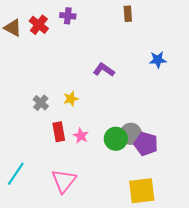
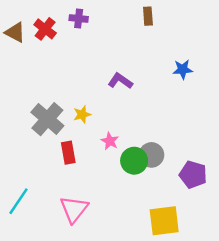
gray cross: (41, 103) -> (47, 119), size x1.8
pink star: (81, 136) -> (110, 141), moved
purple pentagon: (146, 144) -> (193, 175), moved

